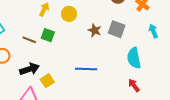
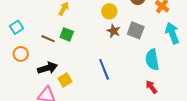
yellow circle: (69, 14) -> (109, 11), moved
cyan arrow: (153, 31) -> (172, 33), size x1.5
blue line: (86, 69) -> (104, 69), turned 65

